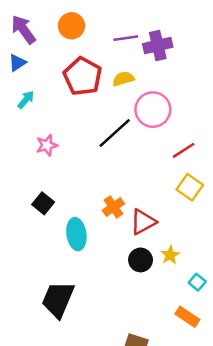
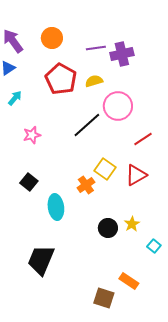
yellow square: (190, 187) -> (105, 169), moved
red triangle: (143, 222) -> (136, 175), moved
orange rectangle: (187, 317) -> (129, 281), moved

